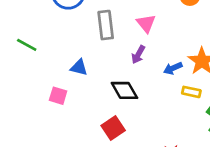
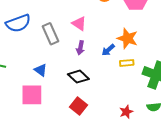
blue triangle: (79, 67) -> (41, 70), turned 40
pink square: (58, 96) -> (32, 95), size x1.6

